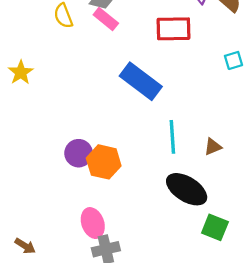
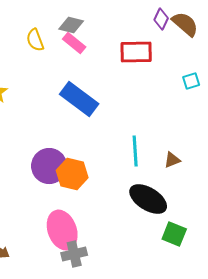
blue rectangle: (141, 81) -> (79, 99), moved
purple circle: (79, 153) -> (49, 166), size x1.4
pink ellipse: (93, 223) -> (62, 230), size x1.4

